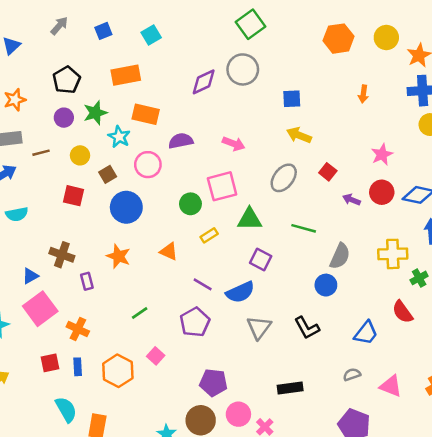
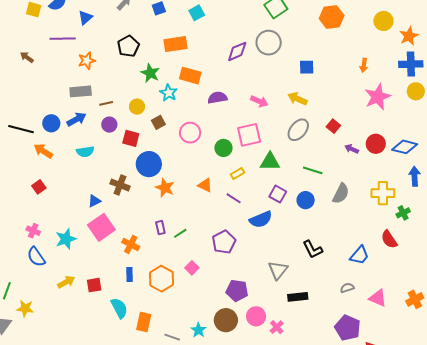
orange hexagon: (339, 39) -> (332, 17), moved
green star: (95, 113) -> (150, 73), turned -30
purple circle: (64, 118) -> (109, 125), moved
yellow arrow: (299, 135) -> (297, 99), moved
pink star: (382, 154) -> (378, 97), moved, size x1.5
pink circle: (148, 165) -> (190, 133), moved
blue circle: (126, 207) -> (149, 164), moved
purple rectangle: (87, 281) -> (160, 228), moved
purple line: (203, 284) -> (234, 198), moved
blue circle: (326, 285) -> (306, 200), moved
gray triangle: (259, 327) -> (278, 270), moved
red square: (50, 363) -> (94, 285), moved

